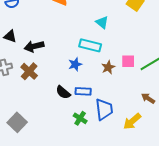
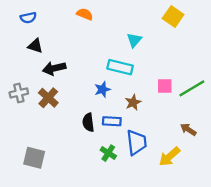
cyan triangle: (102, 22) -> (134, 40), turned 32
black triangle: (10, 36) -> (35, 46), moved
brown star: (108, 67) -> (133, 102), moved
black semicircle: (63, 92) -> (88, 122), turned 42
gray square: (17, 122) -> (34, 158), turned -30

